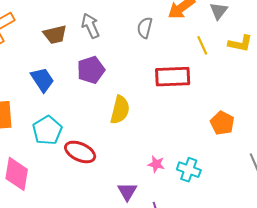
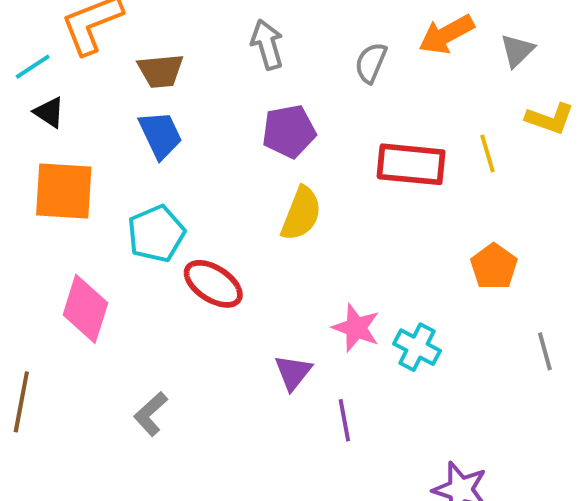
brown trapezoid: (55, 35) -> (161, 71), moved
yellow line: (202, 45) -> (487, 154), moved
purple pentagon: (91, 70) -> (289, 131), moved
pink star: (156, 164) -> (356, 328), size x1.4

